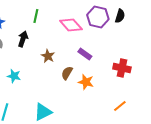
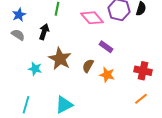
brown star: (48, 56) -> (60, 59), moved, size x1.6
red cross: (122, 68) -> (143, 71), moved

